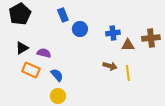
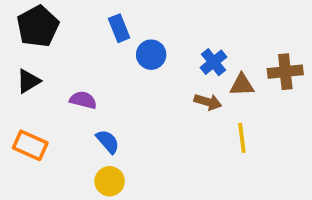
blue cross: (113, 33) -> (213, 62), turned -32
black triangle: (22, 48) -> (28, 81), moved
brown arrow: (110, 66) -> (208, 102), moved
orange rectangle: (31, 70) -> (30, 145), moved

